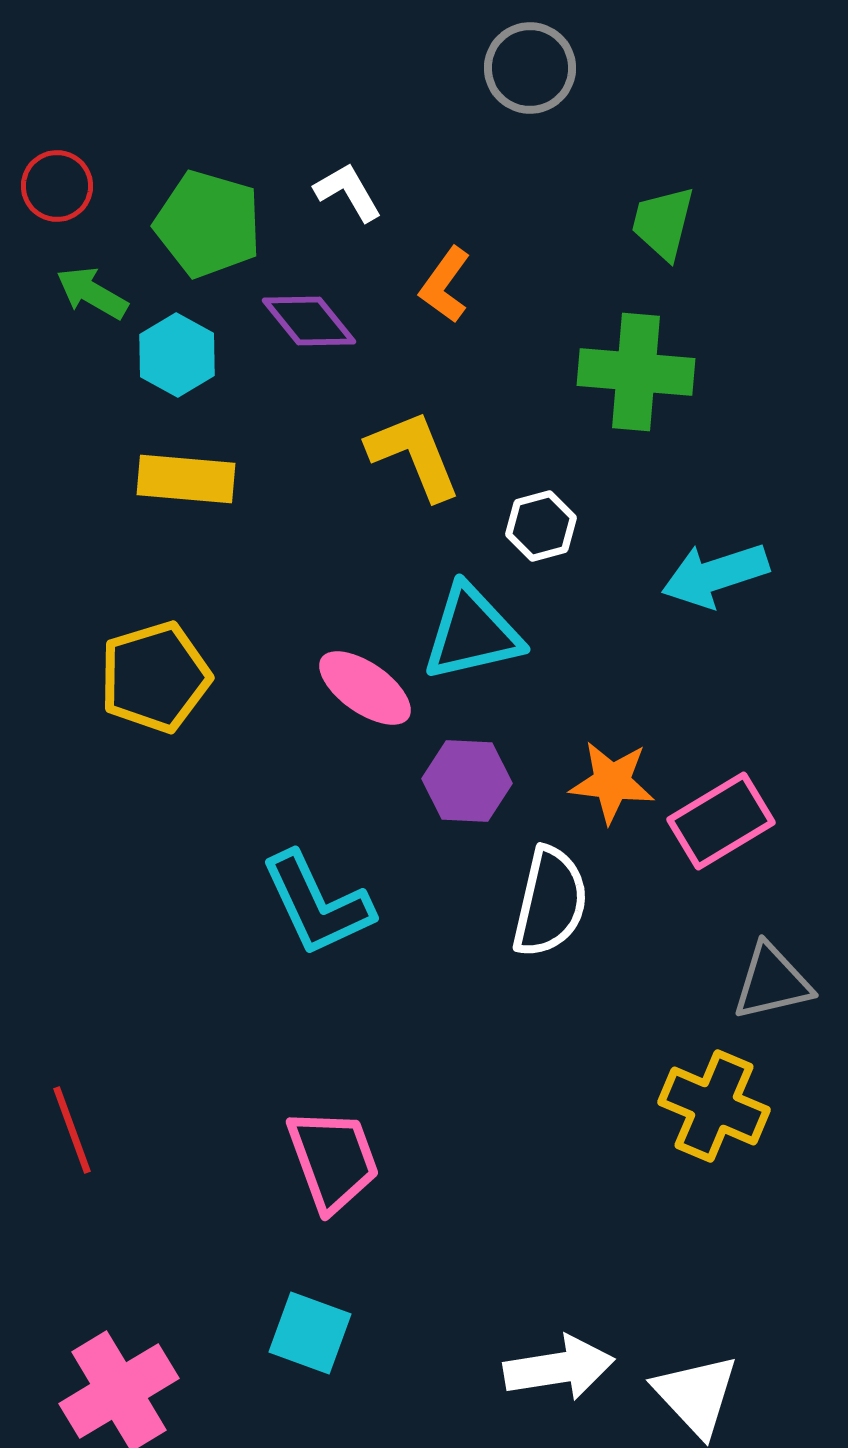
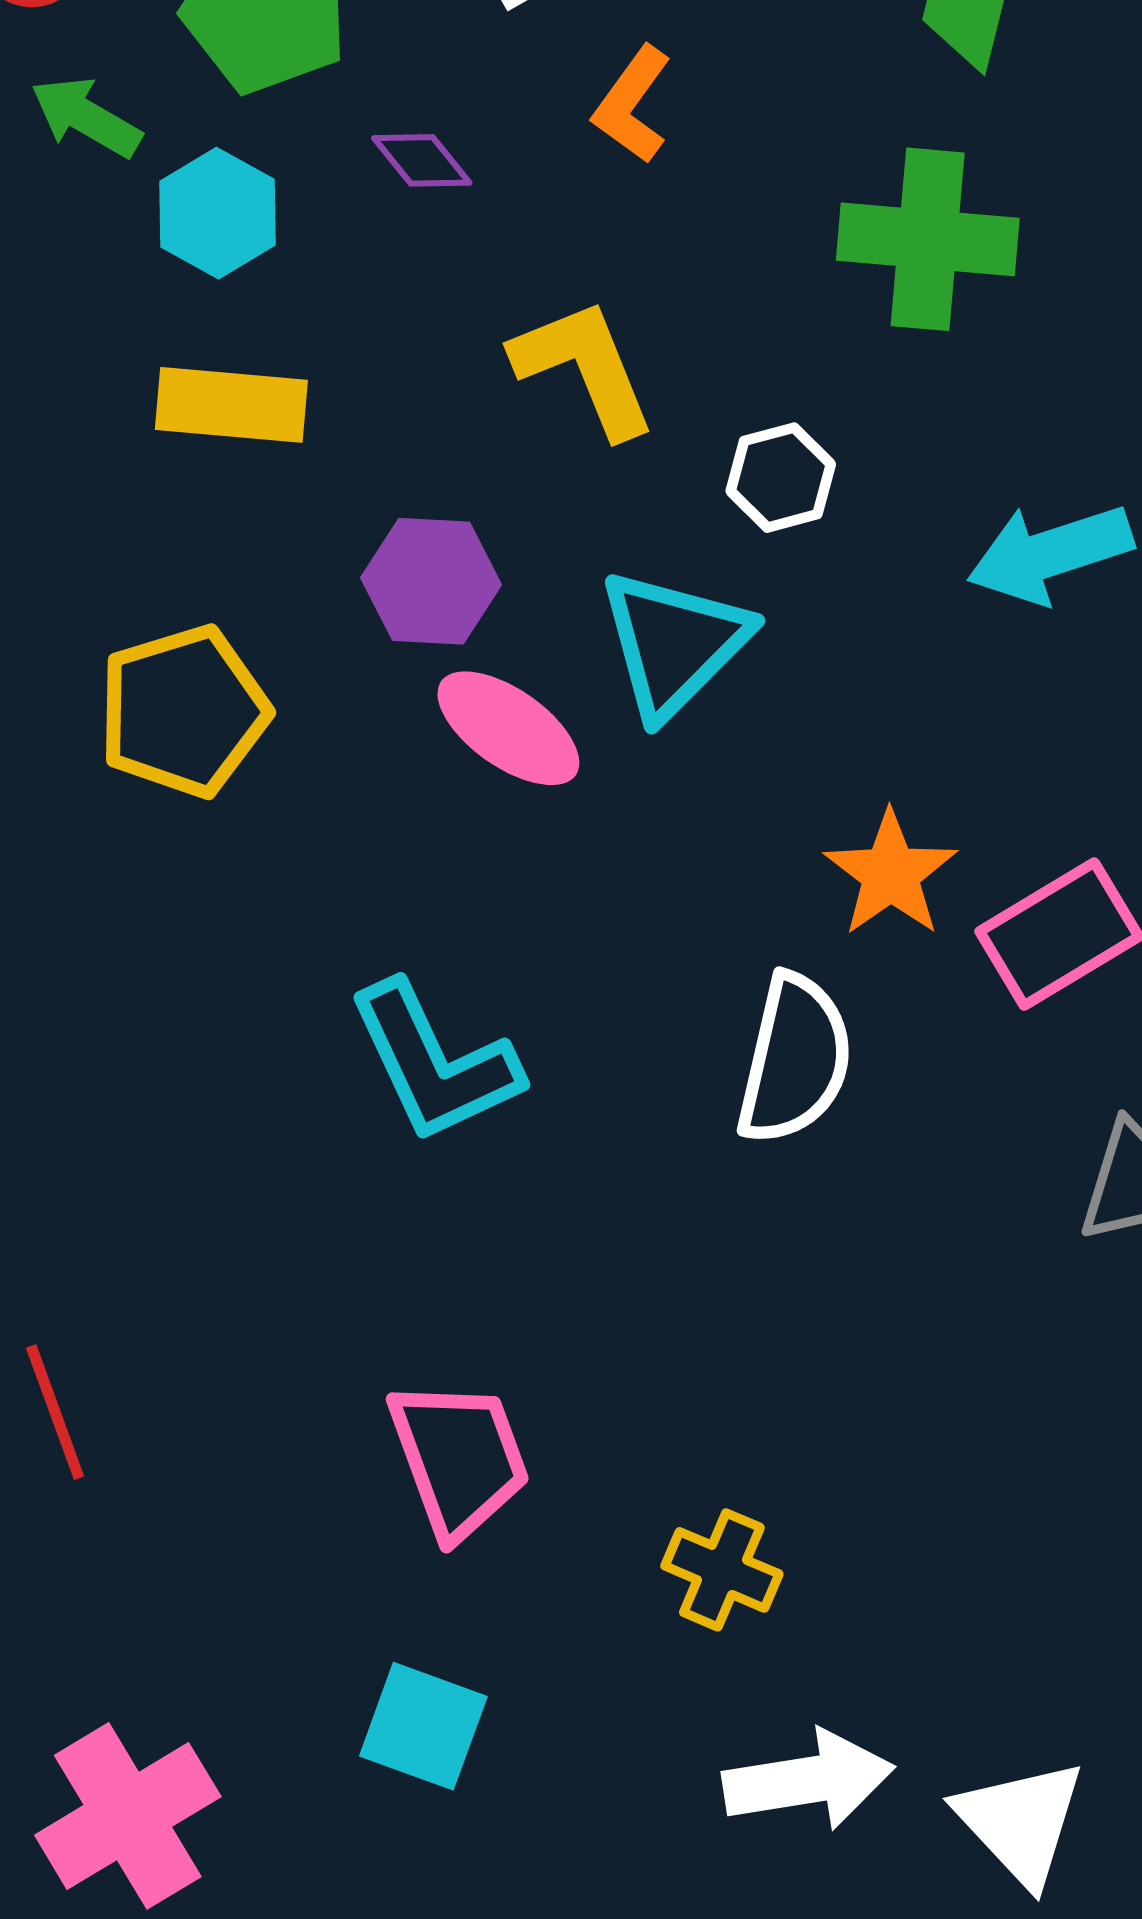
purple diamond: (309, 321) -> (422, 160), size x0.7
cyan triangle: (472, 633) -> (674, 643), turned -32
purple hexagon: (467, 781) -> (431, 581), moved
orange star: (612, 782) -> (891, 874), turned 30
yellow cross: (714, 1106) -> (722, 1570), moved, size x0.7

